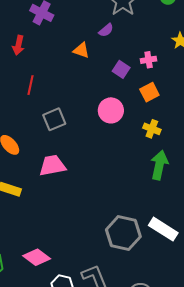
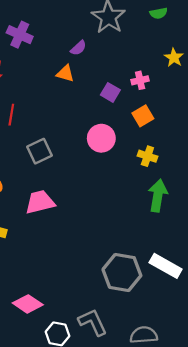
purple semicircle: (106, 30) -> (78, 48), moved

